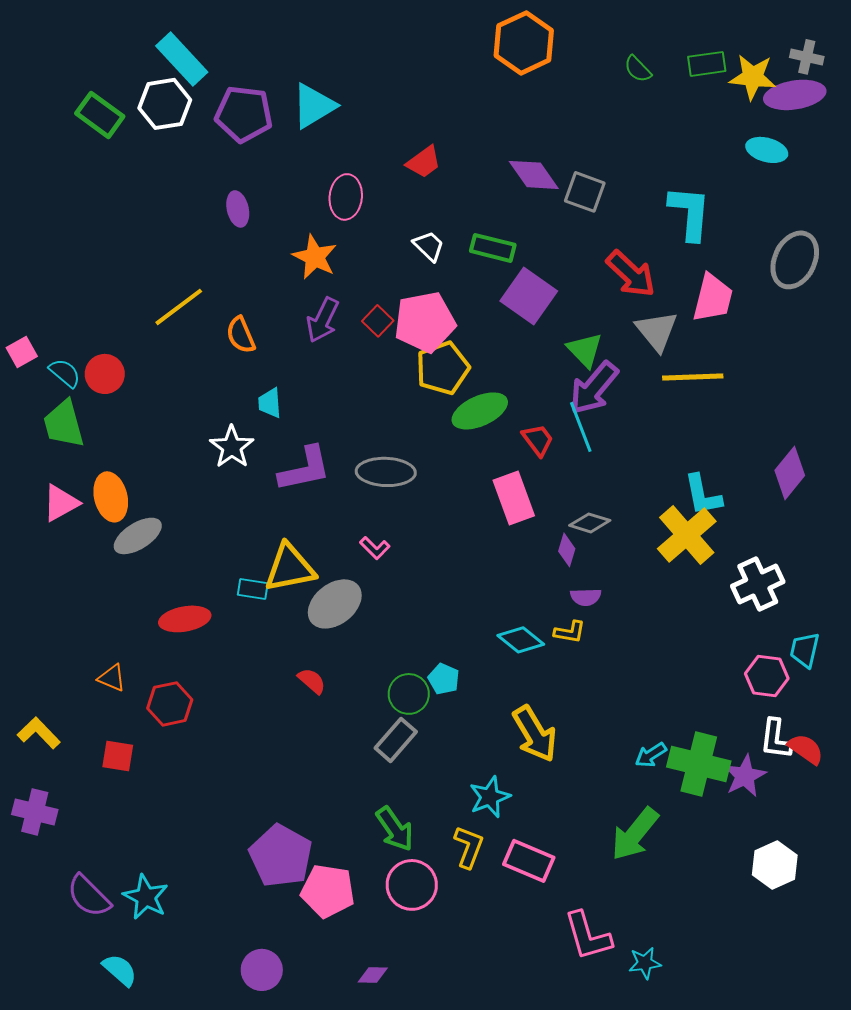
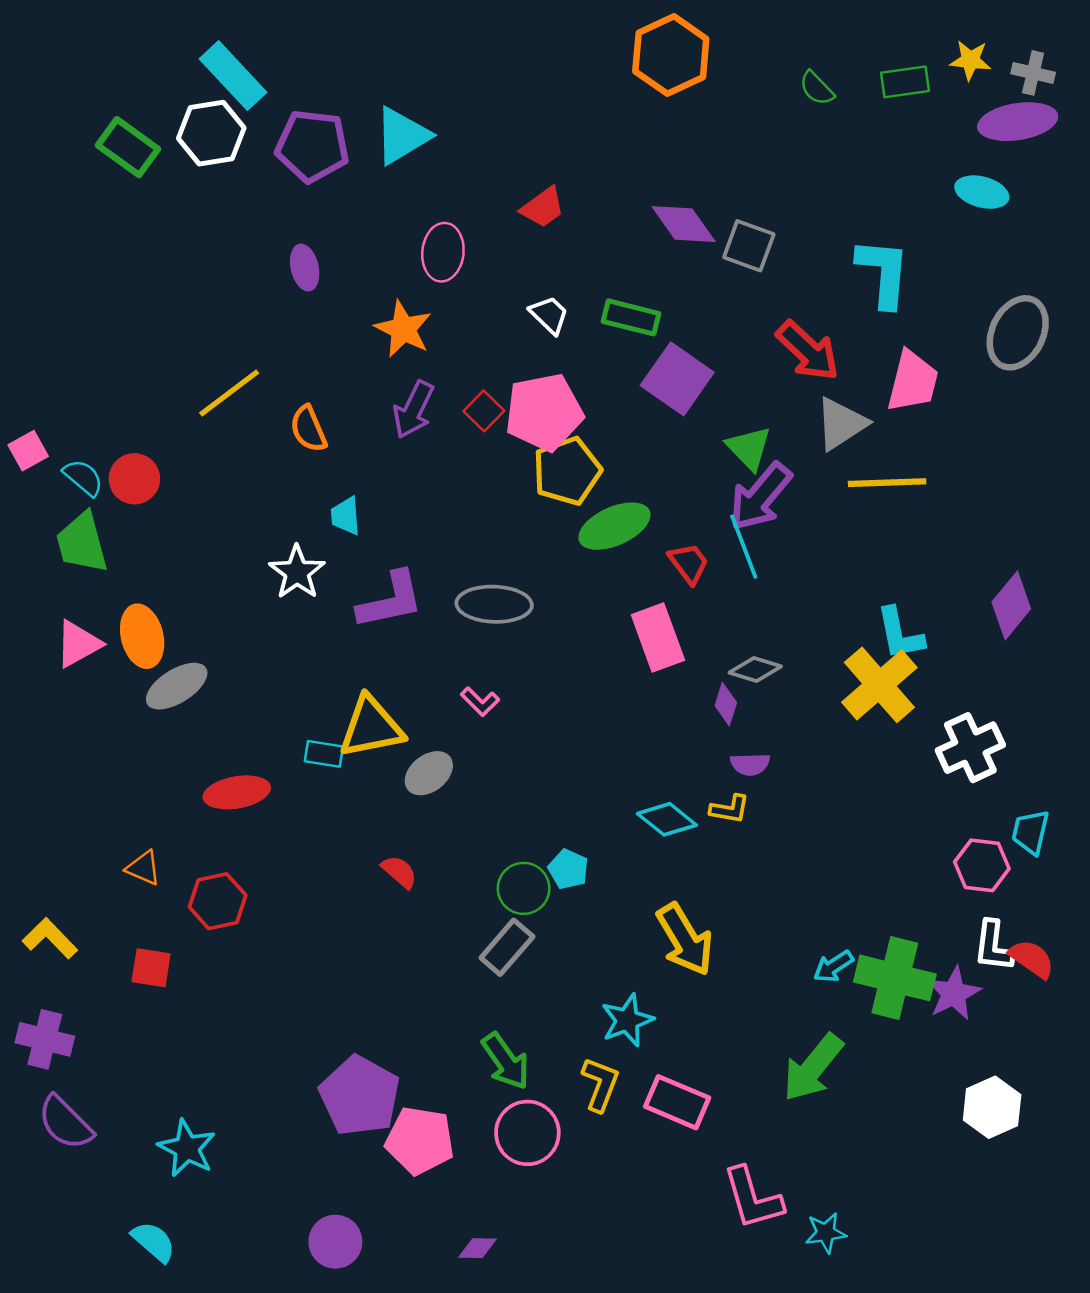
yellow star: (753, 77) -> (970, 60), moved, size x0.7
gray triangle: (657, 331) -> (841, 424), turned 36
gray ellipse: (335, 604) -> (429, 773), size x0.7
purple semicircle: (89, 896) -> (65, 1123), moved

